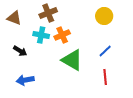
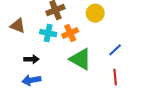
yellow circle: (104, 16) -> (95, 13), moved
brown triangle: (14, 18) -> (18, 26), moved
black arrow: (20, 51) -> (31, 59), moved, turned -32

